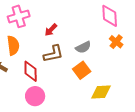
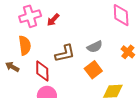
red arrow: (51, 30) -> (53, 20), moved
orange cross: (116, 42) -> (128, 52), moved

